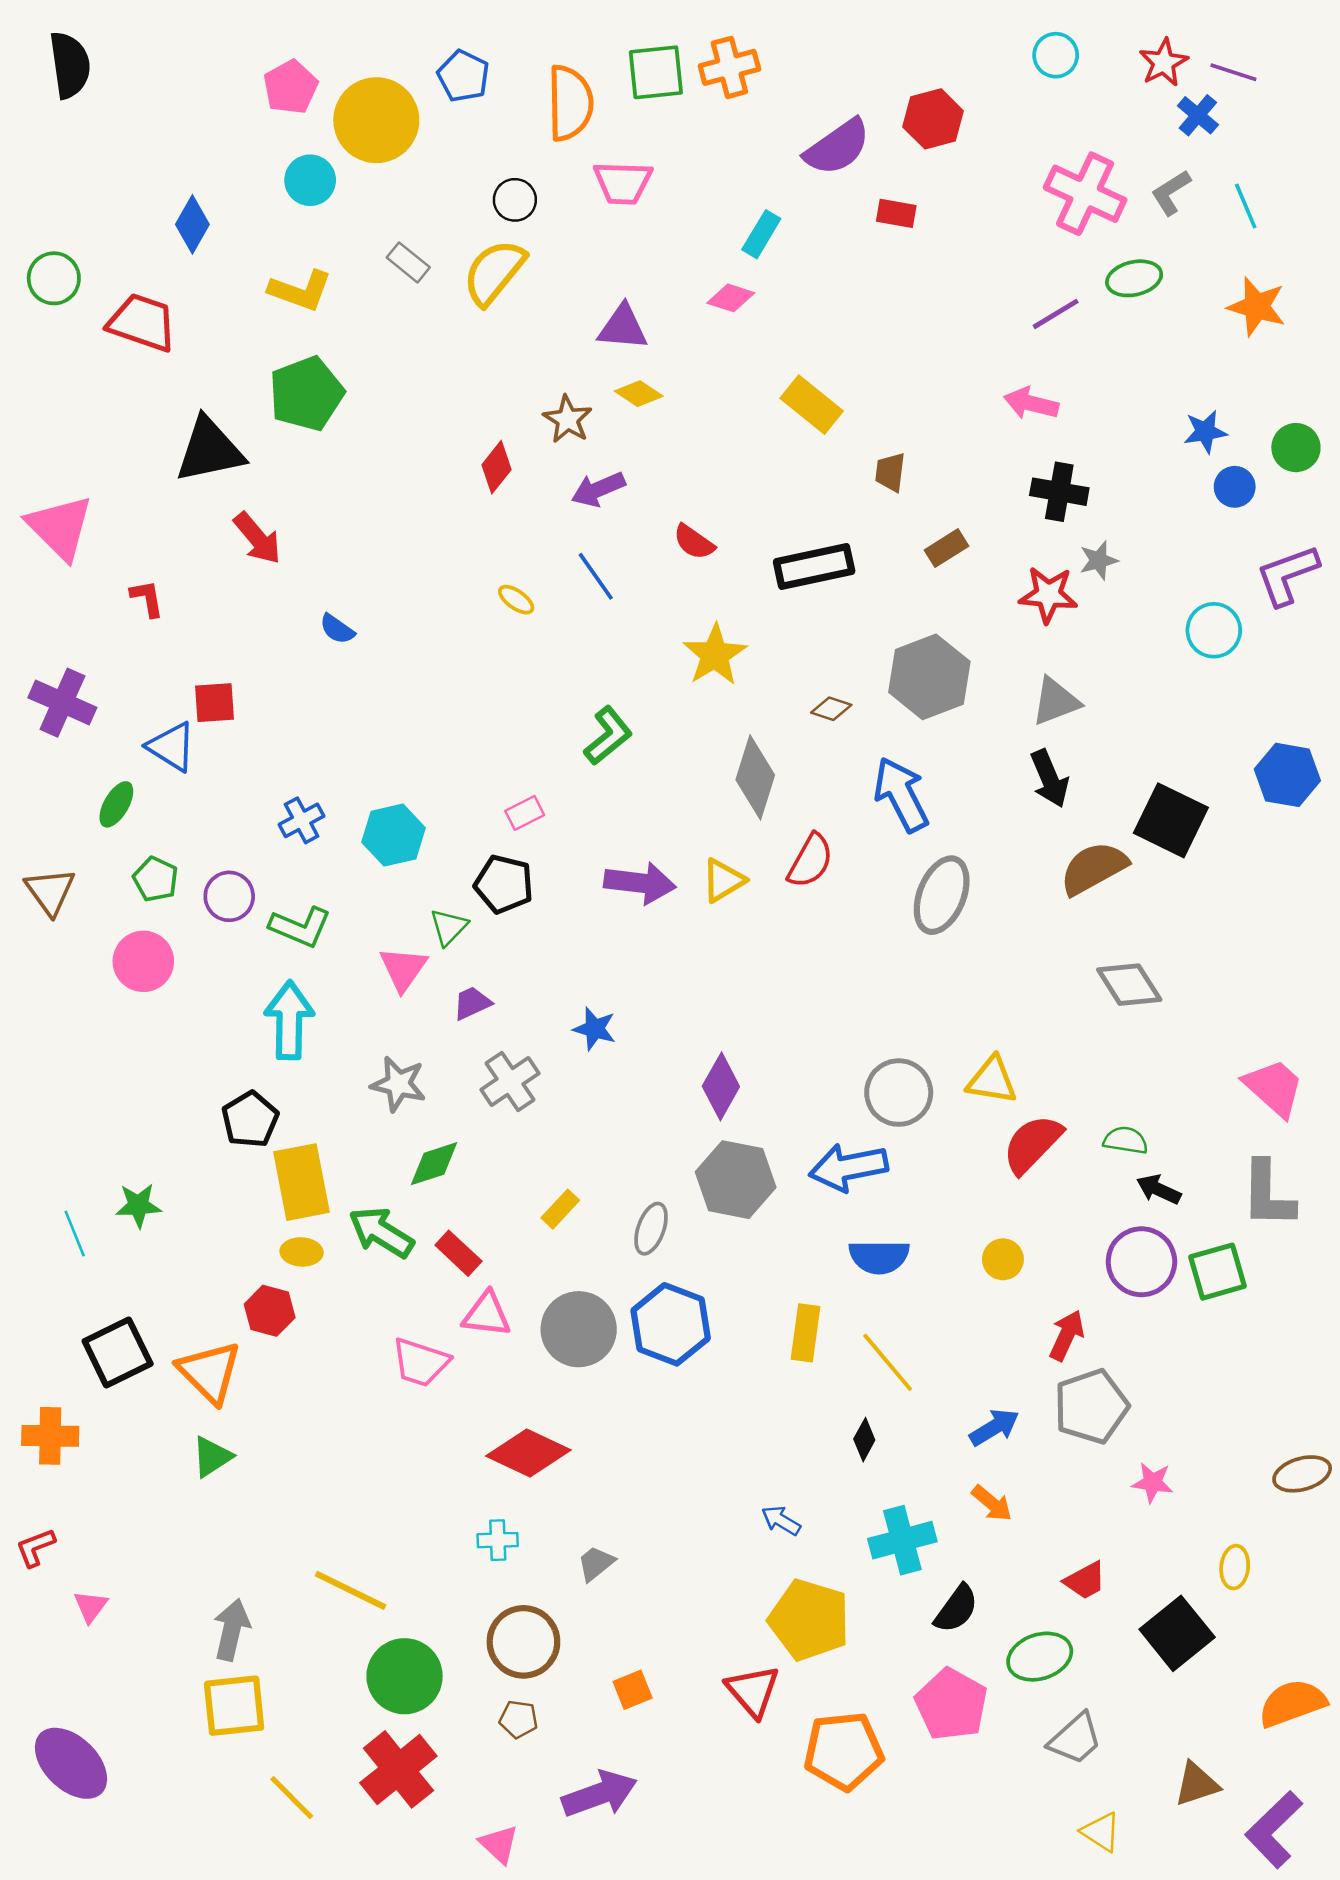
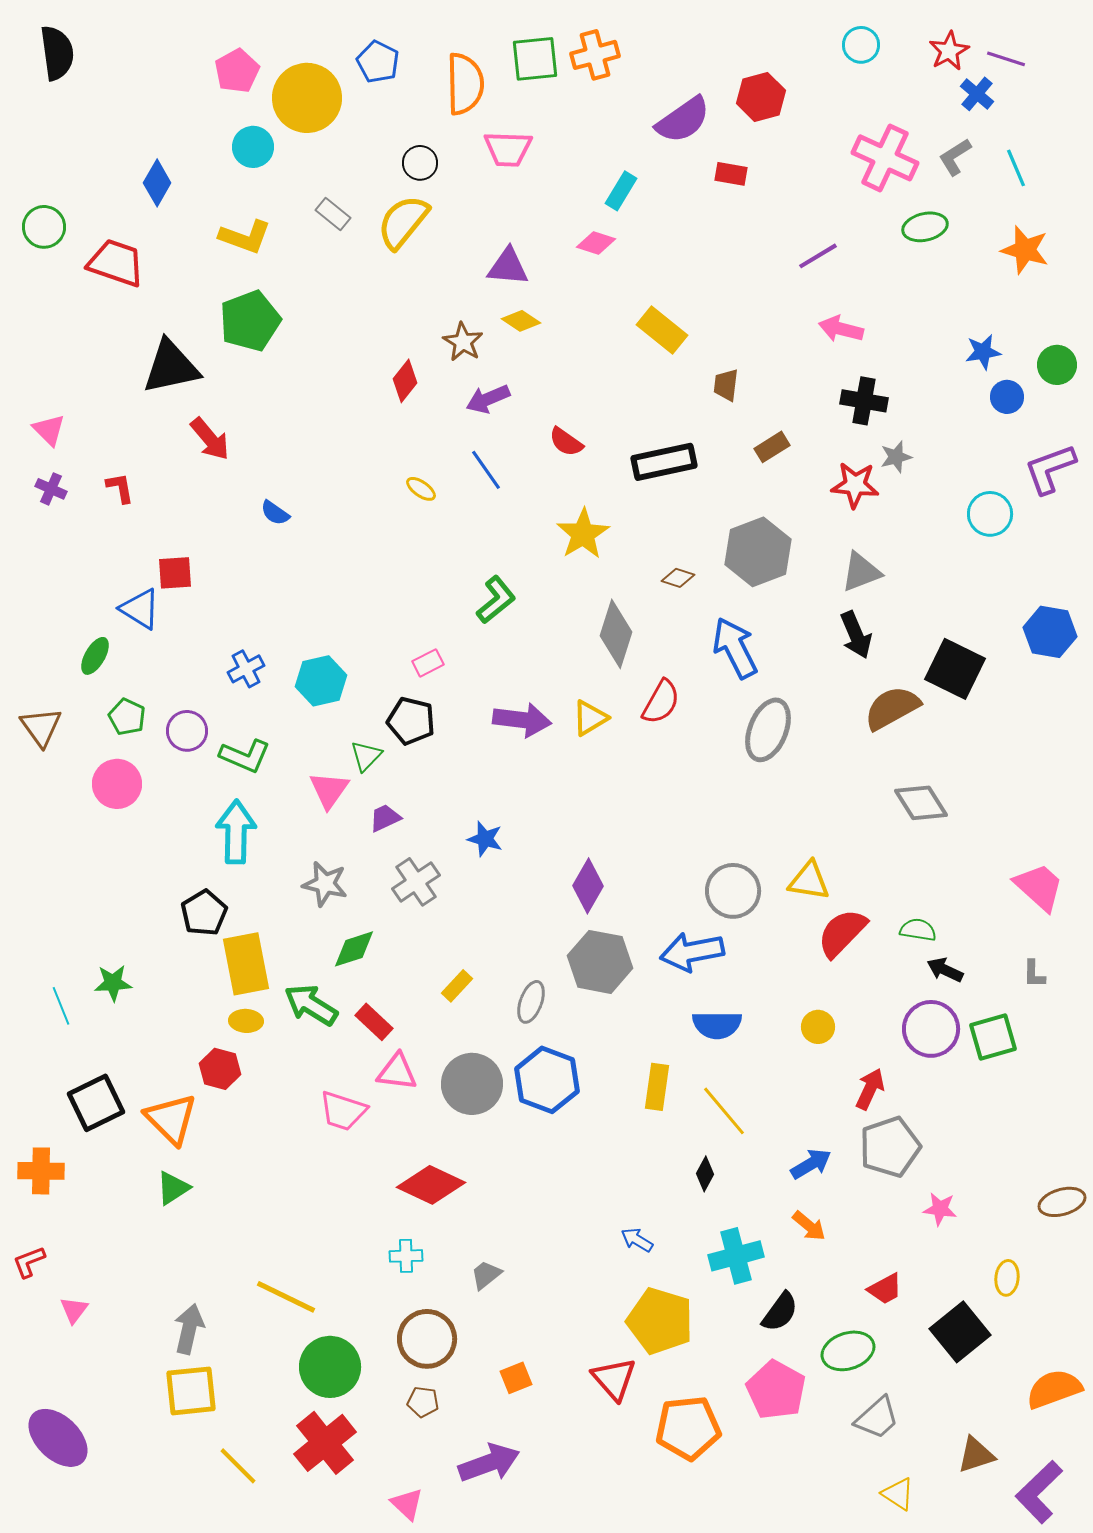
purple line: (1056, 314) -> (818, 256), moved
pink triangle: (60, 527) -> (49, 430), size x0.6
purple cross: (62, 703) -> (51, 489), moved, size x0.6
gray L-shape: (1268, 1194) -> (1034, 974), size x0.5

